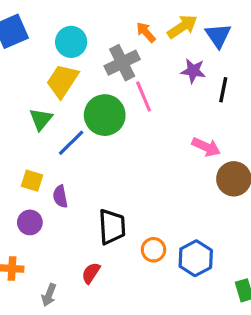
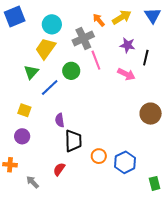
blue triangle: (218, 36) -> (153, 15), moved
green circle: (105, 115) -> (71, 71), size x0.7
pink arrow: (206, 147) -> (126, 74), moved
purple semicircle: (60, 196) -> (60, 120), moved
gray arrow: (49, 295) -> (33, 182), turned 112

